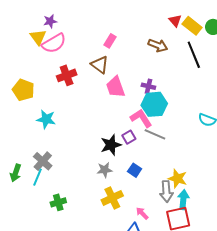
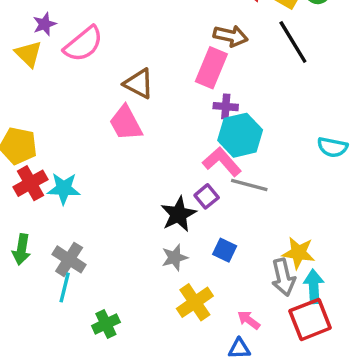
pink rectangle: (110, 41) -> (211, 68), moved, size x1.6
pink semicircle: (54, 43) -> (83, 44), moved
red cross: (67, 75) -> (31, 183), moved
pink trapezoid: (115, 87) -> (126, 123), moved
green arrow: (16, 173) -> (22, 249), moved

